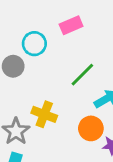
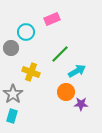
yellow cross: (44, 114) -> (31, 72), moved

